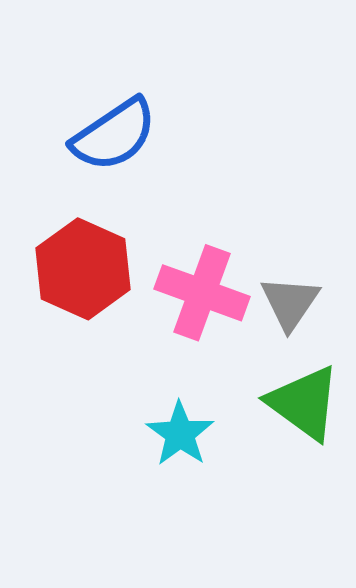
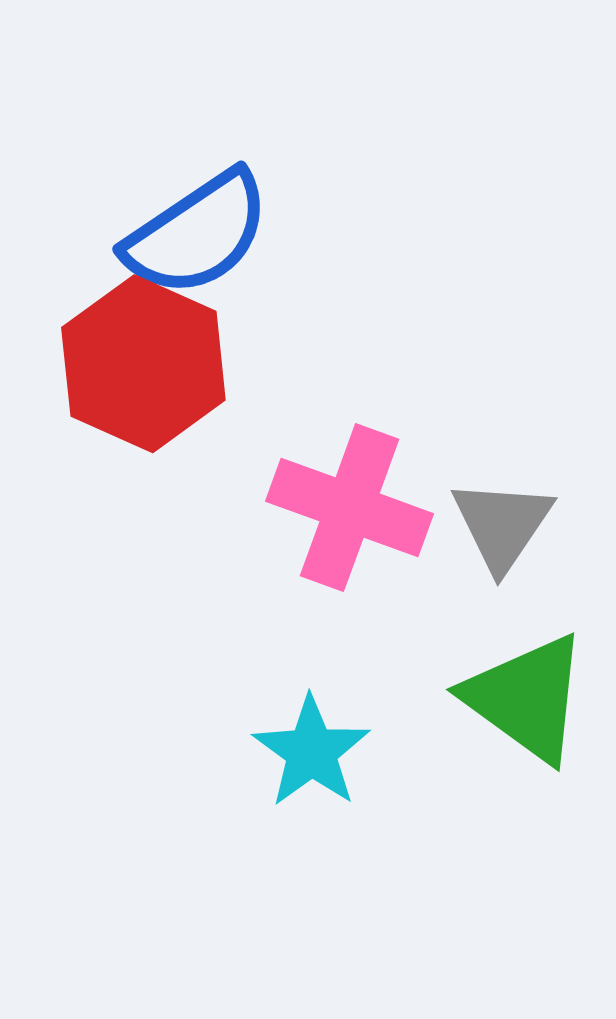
red hexagon: (83, 269) -> (143, 364), moved

